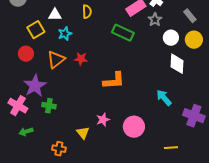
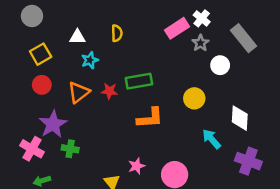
gray rectangle: (190, 16) -> (243, 38), size x1.6
yellow square: (36, 30) -> (41, 54), moved
green rectangle: (123, 33) -> (139, 81), moved, turned -35
yellow circle: (194, 40) -> (194, 98), moved
white diamond: (177, 64) -> (240, 118), moved

